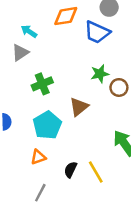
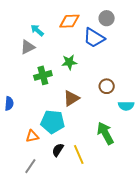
green star: (100, 74) -> (69, 62), moved
cyan pentagon: (47, 125) -> (53, 122), moved, turned 30

